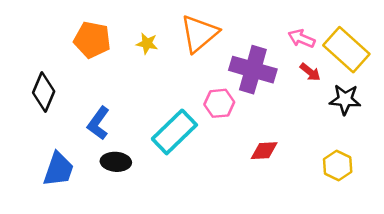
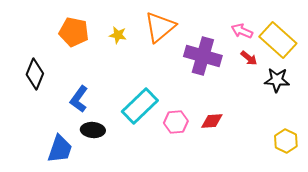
pink hexagon: (219, 103) -> (176, 122), moved
yellow hexagon: (338, 166) -> (286, 141), moved
blue trapezoid: (59, 169) -> (60, 149), moved

